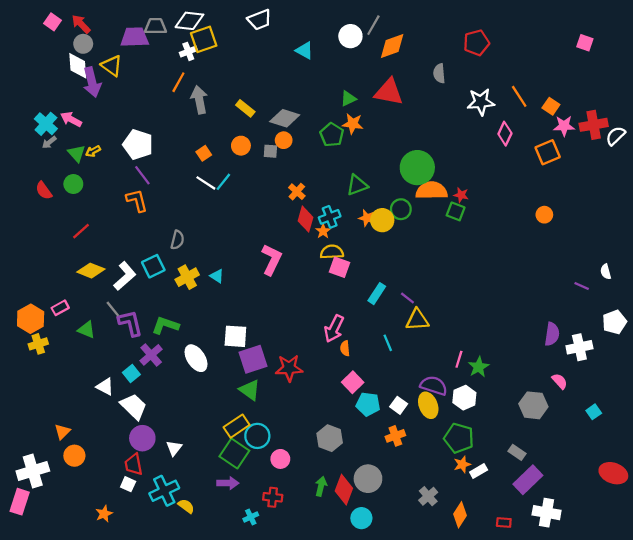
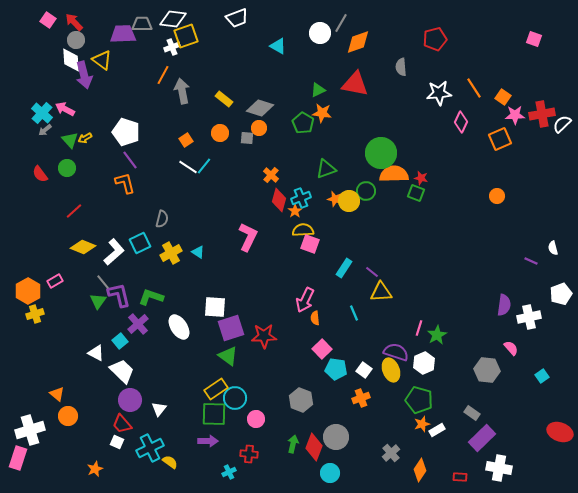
green triangle: (86, 330) -> (98, 301), moved, turned 42
orange triangle: (62, 432) -> (57, 394), turned -35
green square: (234, 453) -> (214, 414), turned -32
red trapezoid: (134, 464) -> (122, 424), turned -30

